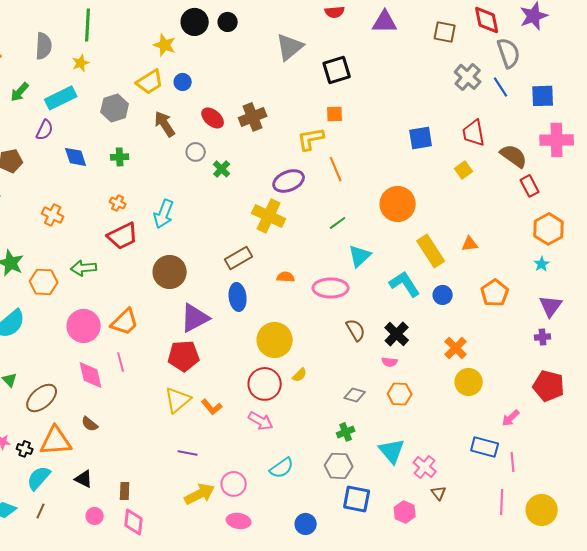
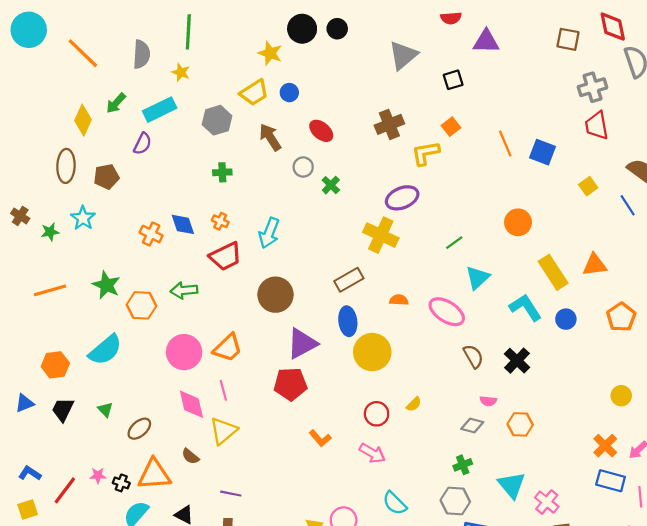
purple triangle: (385, 22) -> (486, 41), moved
yellow star: (81, 63) -> (181, 72), turned -30
black square: (337, 70) -> (453, 80), size x0.7
gray cross: (468, 77) -> (592, 87), turned 32
blue line: (501, 87) -> (628, 205), moved
orange square: (335, 114) -> (451, 127), turned -36
brown cross: (253, 117) -> (389, 124), moved
red trapezoid: (474, 133) -> (597, 126), moved
blue square: (421, 138) -> (542, 152), turned 30
blue diamond: (76, 157) -> (183, 224), moved
orange line: (336, 169) -> (505, 144), moved
orange circle: (398, 204) -> (518, 222), size x0.7
orange triangle: (470, 244) -> (595, 265), size x1.4
pink ellipse: (331, 288) -> (447, 312), turned 32
yellow circle: (275, 340) -> (372, 352), moved
orange cross: (456, 348) -> (605, 446), moved
pink semicircle: (390, 362) -> (488, 401), moved
yellow circle: (469, 382) -> (621, 396), moved, size x0.7
red circle: (265, 384) -> (377, 414), size x0.7
brown ellipse: (42, 398) -> (139, 429), size x0.7
yellow triangle: (178, 400) -> (223, 431), moved
purple line: (188, 453) -> (231, 494), moved
cyan semicircle: (282, 468) -> (395, 503), turned 80

